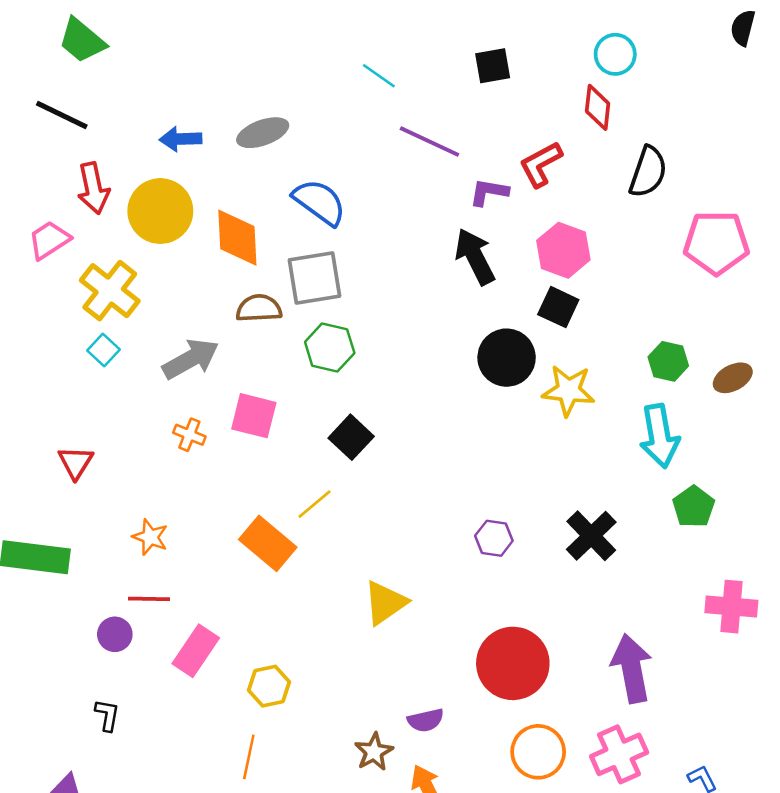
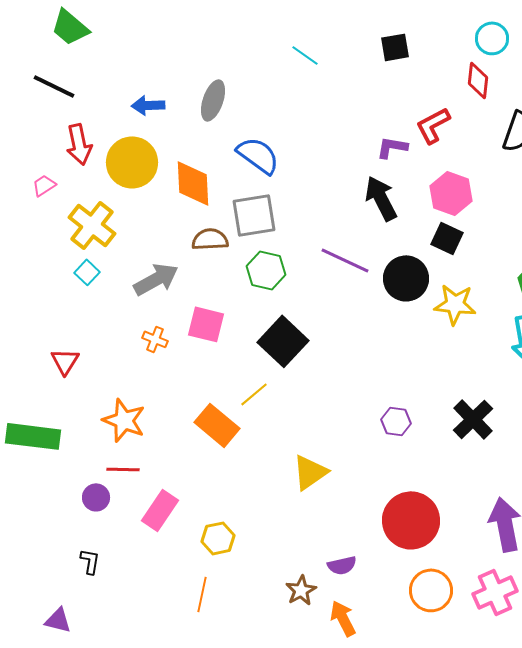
gray ellipse: (263, 133) -> (213, 100), turned -51
purple line: (429, 142) -> (345, 260), moved
pink trapezoid: (49, 240) -> (44, 185), size x0.7
black square: (351, 437) -> (283, 341), size x1.4
orange star: (150, 537) -> (124, 420), size x1.5

